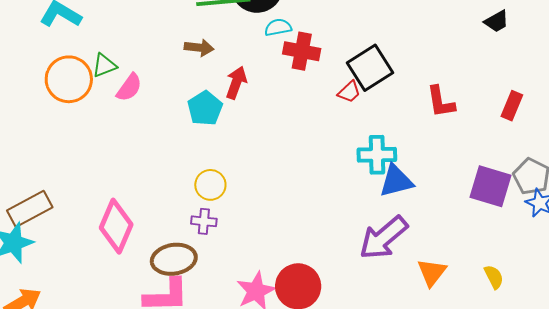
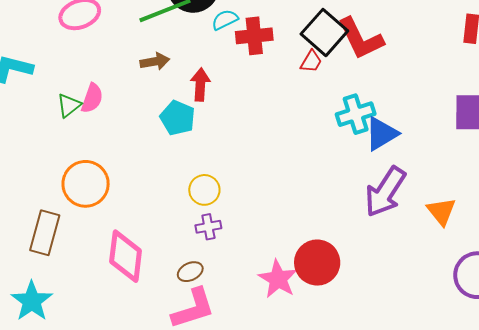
orange circle: (69, 79) -> (86, 184), moved
pink semicircle: (129, 88) -> (92, 98), moved
red L-shape: (441, 102) -> (361, 39), moved, size x1.4
brown rectangle: (30, 209) -> (45, 233), moved, turned -30
brown ellipse: (174, 259) -> (190, 272), size x0.6

